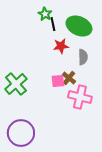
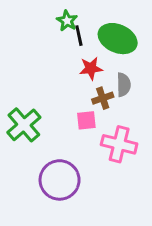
brown cross: (69, 78) -> (103, 98), moved, turned 32
purple circle: (21, 133) -> (60, 180), moved

